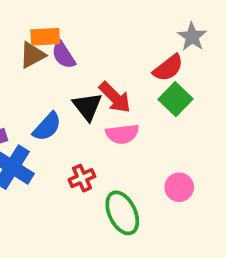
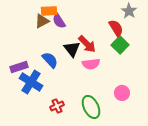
red semicircle: (168, 68) -> (116, 28), turned -84
blue semicircle: (47, 127) -> (50, 60), turned -84
red cross: (82, 178) -> (57, 106), moved

